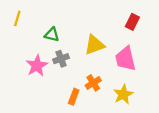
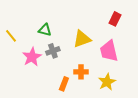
yellow line: (17, 18) -> (11, 36), moved, turned -56
orange cross: (93, 83) -> (81, 72), turned 32

